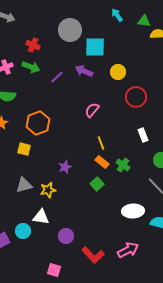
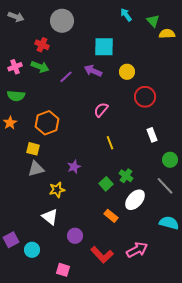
green triangle: (144, 21) -> (153, 21), turned 40
gray circle: (70, 30) -> (62, 21), moved
orange rectangle: (102, 162) -> (111, 216), moved
green cross: (123, 165) -> (126, 176), moved
gray triangle: (24, 185) -> (36, 169), moved
white ellipse: (133, 211) -> (135, 200), moved, turned -45
white triangle: (41, 217) -> (50, 217), turned 30
cyan circle: (23, 231) -> (32, 250), moved

